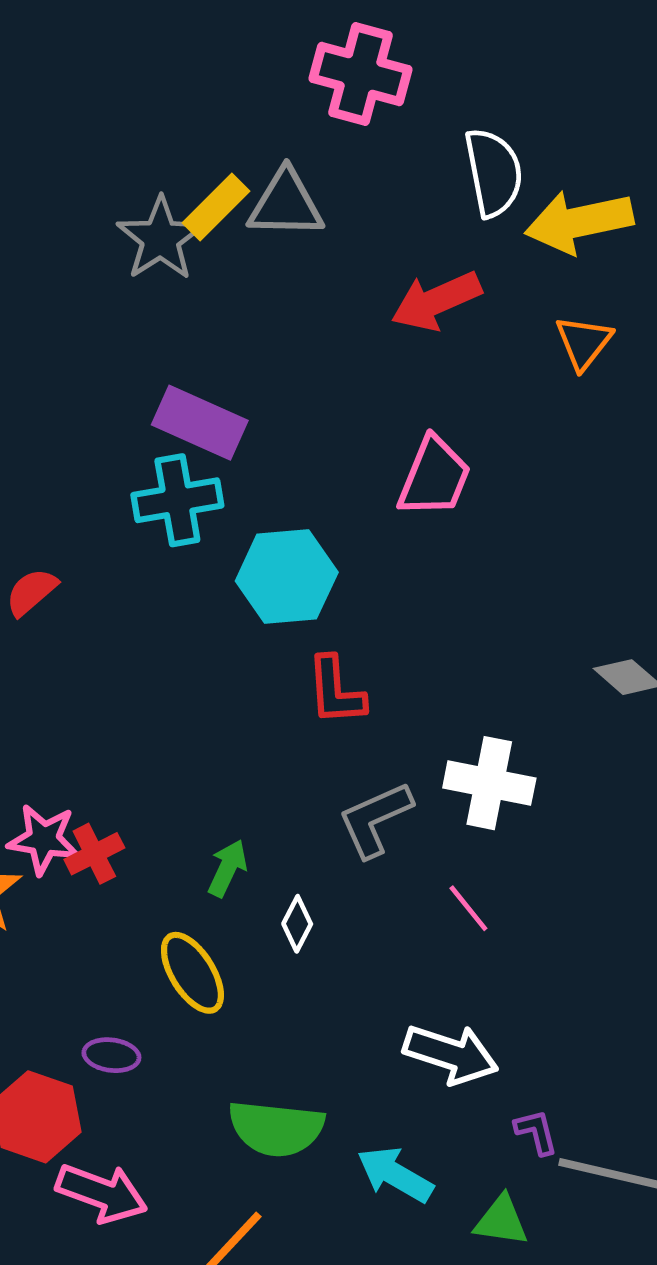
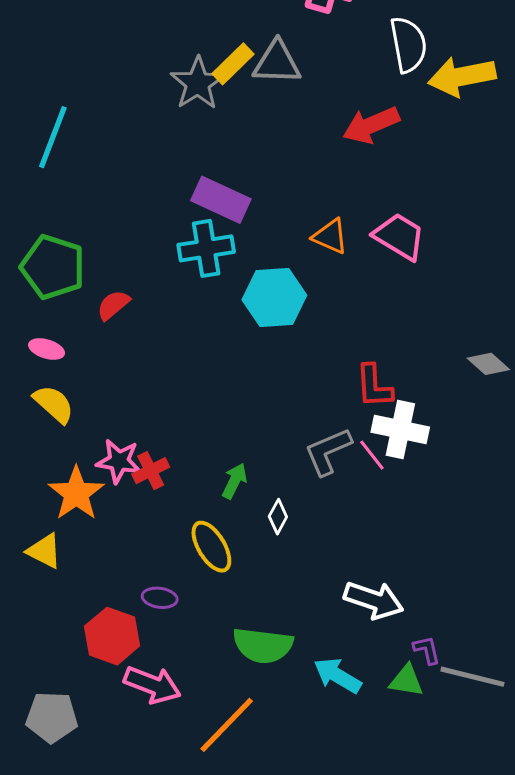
orange triangle: (584, 342) -> (330, 236), moved, turned -45
pink trapezoid: (434, 477) -> (399, 236), moved, turned -82
red L-shape: (336, 691) -> (374, 386), moved
pink line: (468, 908) -> (372, 455), moved
green triangle: (501, 1221) -> (406, 681), moved

